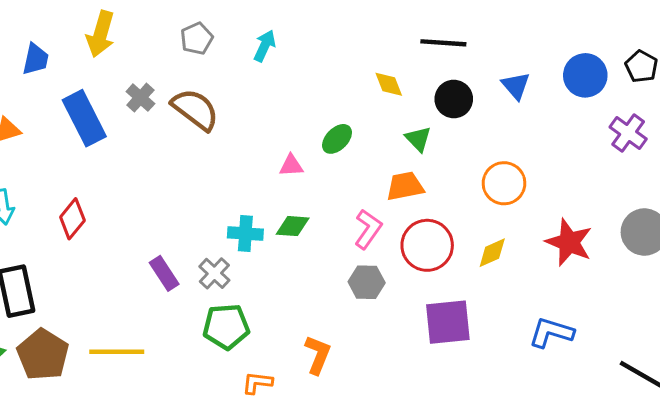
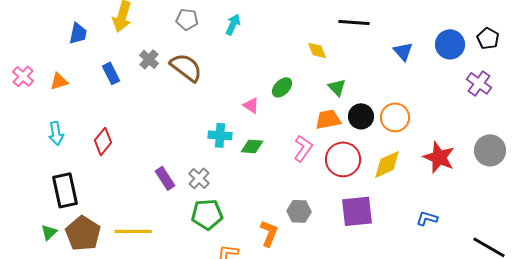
gray pentagon: (197, 38) -> (187, 19), turned 30
black circle: (454, 99) -> (361, 116), moved
blue rectangle: (84, 118) -> (111, 73), size x0.6
pink triangle: (291, 166) -> (251, 105), turned 36
cyan cross: (245, 233) -> (220, 135), moved
yellow diamond: (492, 253) -> (387, 164), size x1.4
gray hexagon: (367, 282) -> (299, 211), moved
blue L-shape: (551, 333) -> (427, 218), size x0.7

